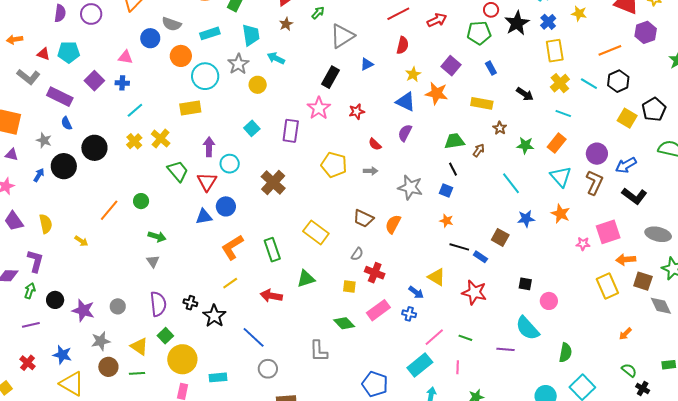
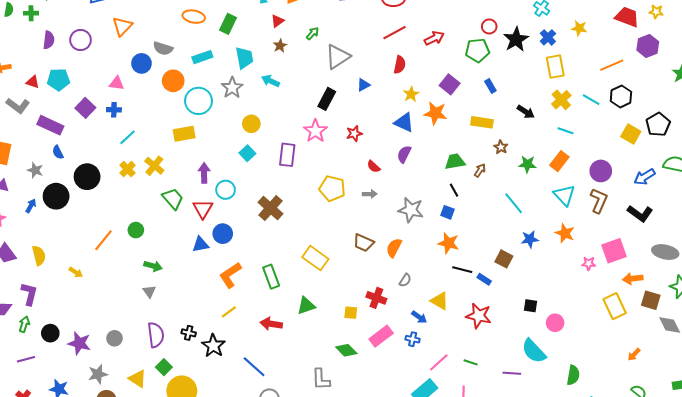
yellow circle: (258, 85) -> (251, 124), moved
blue arrow: (626, 165) -> (644, 177), moved
orange star: (446, 221) -> (449, 243), size x1.5
gray semicircle: (357, 254) -> (405, 280), moved

